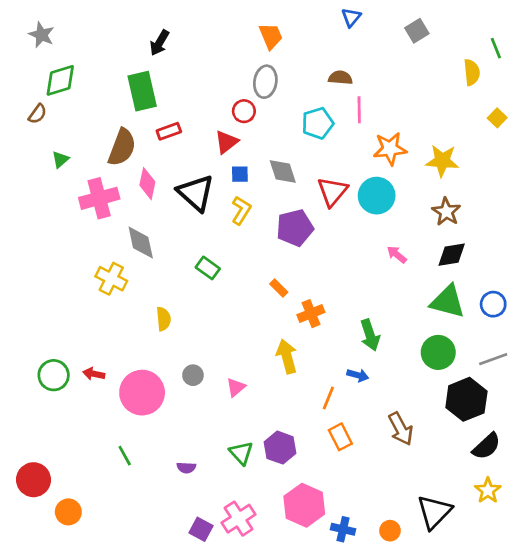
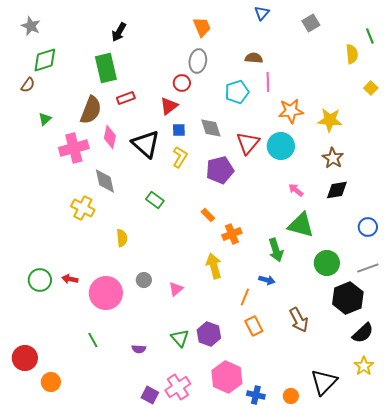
green triangle: (448, 301) -> (301, 225), moved

